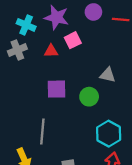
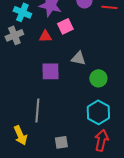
gray triangle: (108, 75) -> (78, 58), moved
green circle: (89, 97) -> (98, 78), moved

